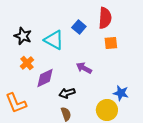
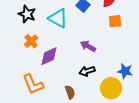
black arrow: (67, 93) -> (87, 71), moved
orange L-shape: (16, 103) -> (33, 84), moved

